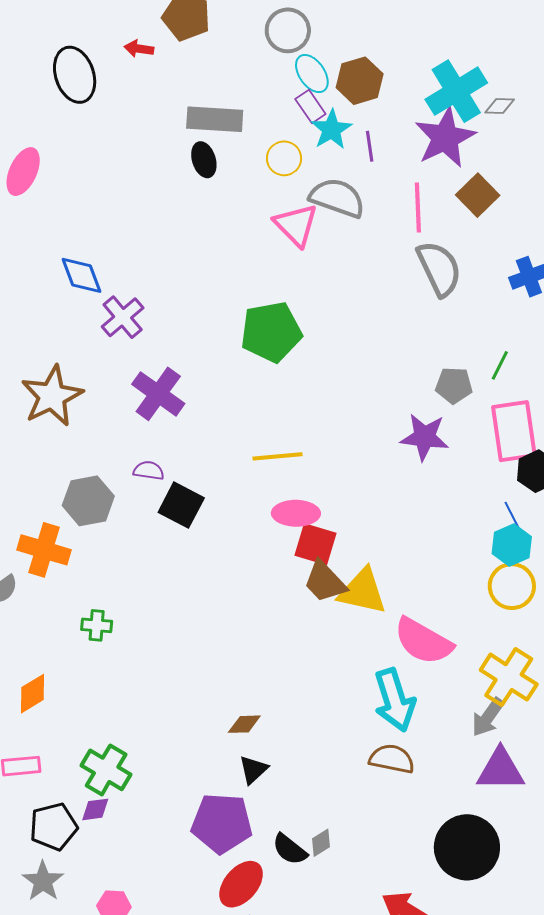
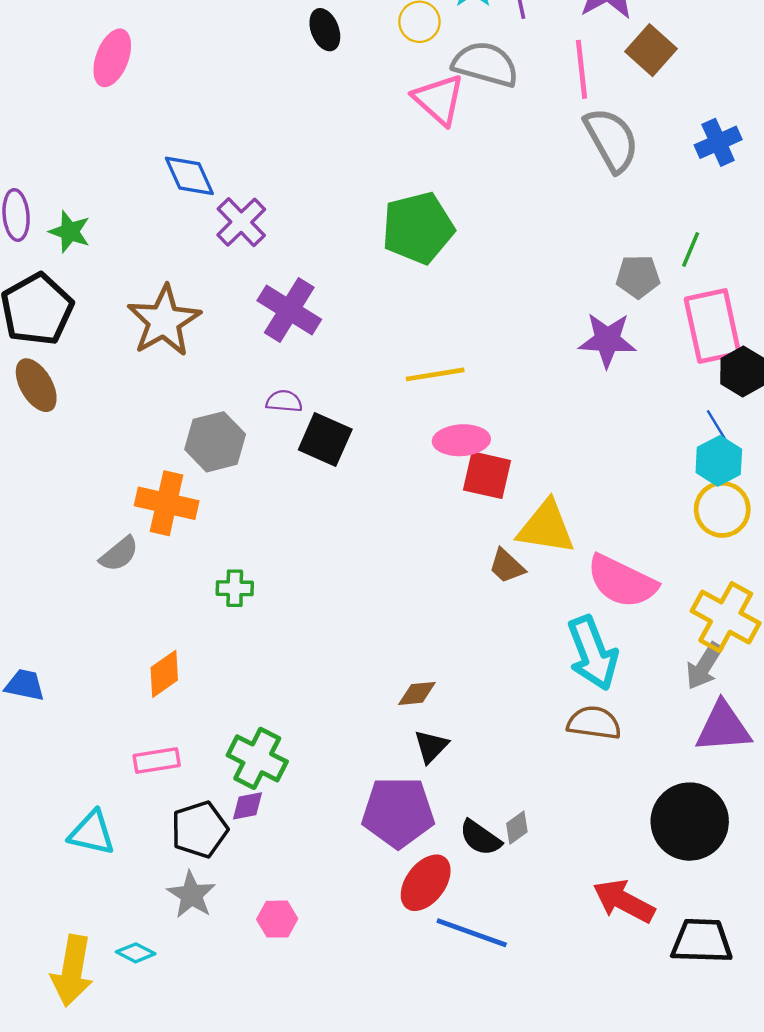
brown trapezoid: (325, 582) -> (507, 566), moved, size x0.7

